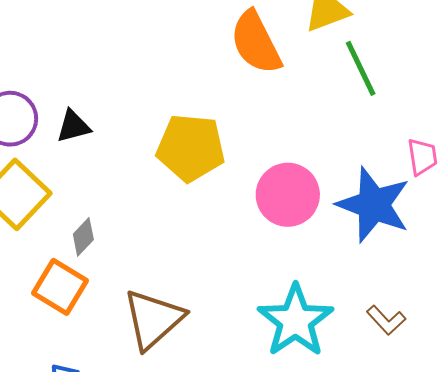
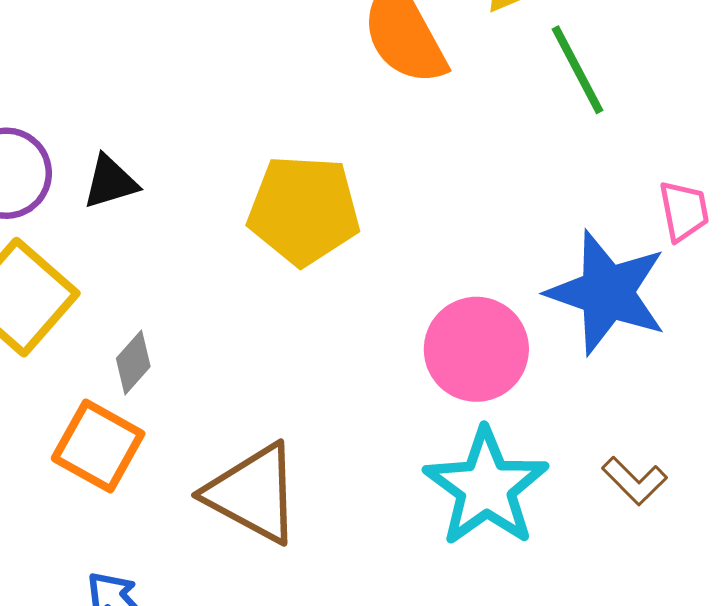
pink circle: (288, 195) -> (476, 349), moved
brown triangle: (153, 319) -> (253, 493), turned -48

